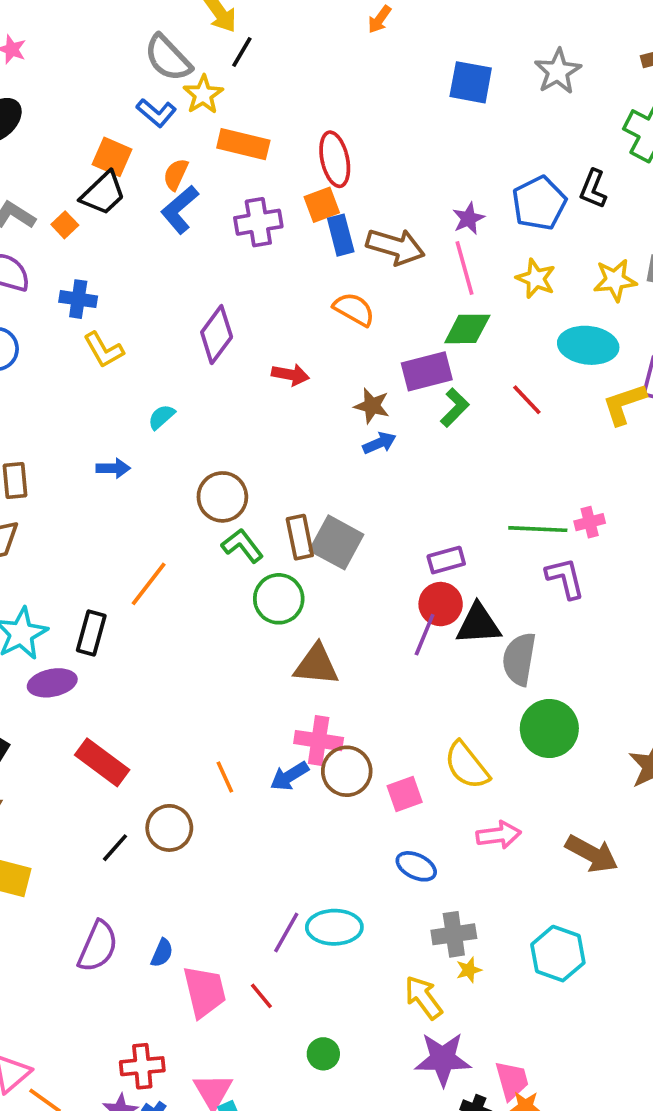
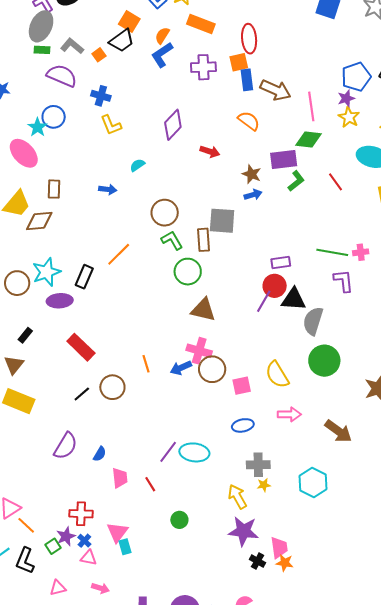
purple star: (468, 218) -> (346, 98), moved
gray square: (336, 542) -> (222, 221), moved, turned -32
blue ellipse: (416, 866) -> (243, 425), turned -45
pink trapezoid: (204, 992) -> (120, 478), size x0.7

